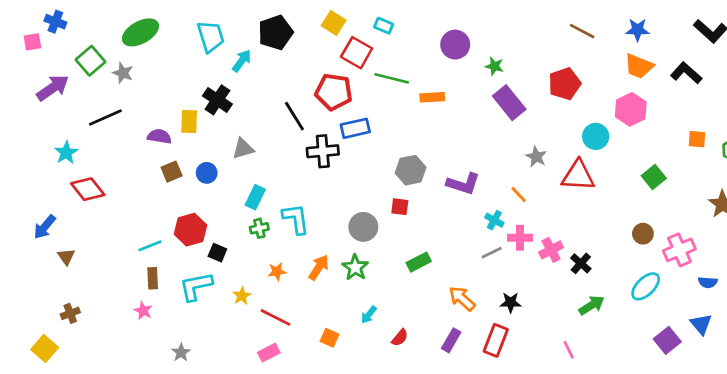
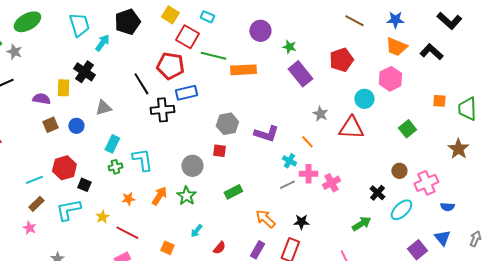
orange rectangle: (432, 97) -> (243, 70), size x1.4
black cross: (581, 263) -> (377, 193), moved
brown rectangle: (153, 278) -> (36, 204), turned 49

